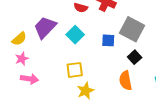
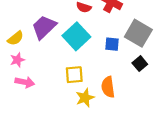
cyan square: (75, 35) -> (76, 36), size x1.4
orange semicircle: (125, 81) -> (108, 87), moved

